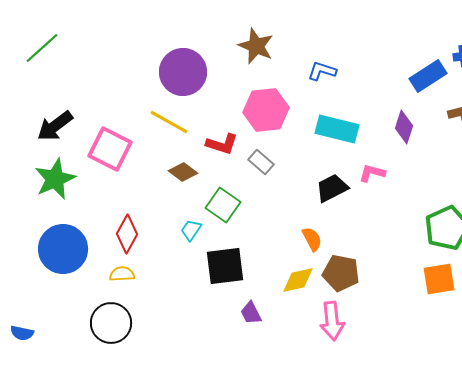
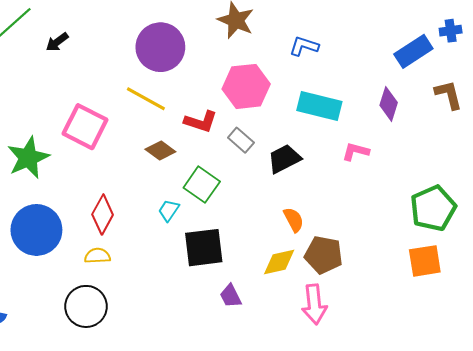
black arrow: (55, 126) -> (57, 42), moved, size x0.6
black trapezoid: (332, 188) -> (284, 159), moved

